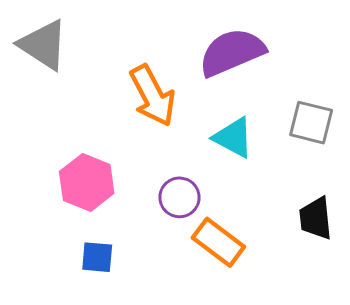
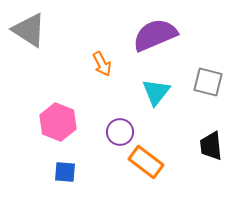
orange arrow: (153, 96) -> (102, 64), size x0.6
cyan triangle: (233, 138) -> (156, 92), turned 40

